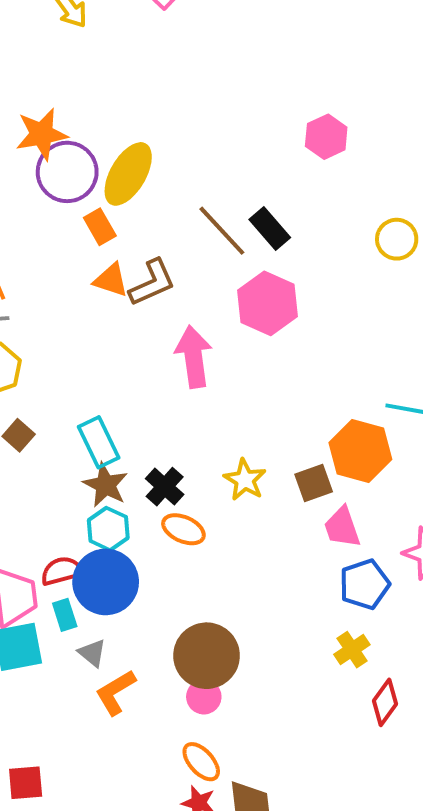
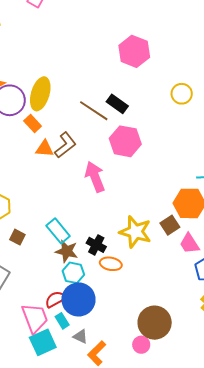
pink hexagon: (326, 137) -> (134, 51), size x1.4
yellow star: (245, 480) -> (135, 232), size x1.5
brown circle: (207, 656) -> (155, 323), moved

